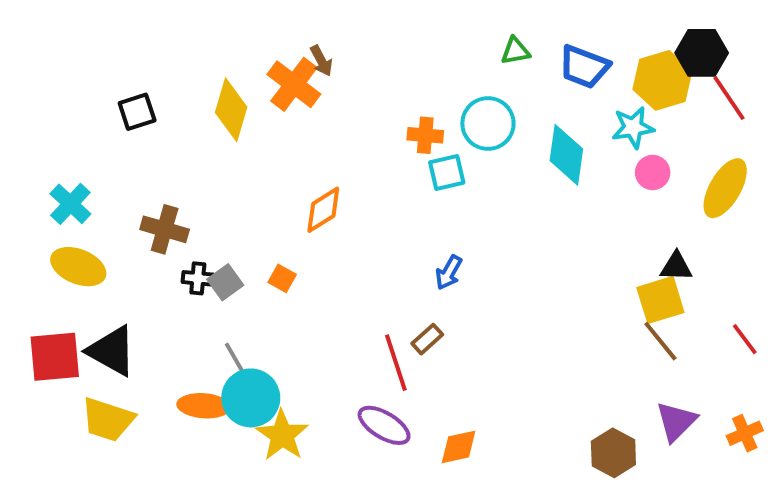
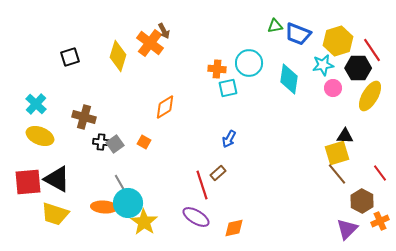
green triangle: (515, 51) -> (275, 26), moved
black hexagon: (702, 53) -> (358, 68), moved
purple triangle: (676, 421) -> (347, 229), moved
brown hexagon: (613, 453) -> (362, 201), moved

